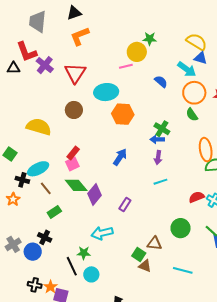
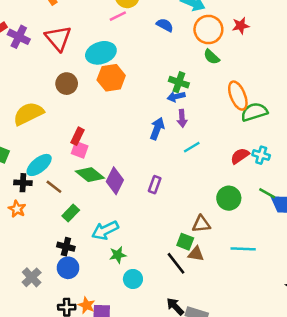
orange hexagon: (123, 114) -> (111, 78), moved
yellow semicircle: (39, 127) -> (28, 114), turned -30
blue arrow: (120, 157) -> (157, 129), moved
pink square: (72, 164) -> (80, 150), turned -32
cyan arrow: (102, 233) -> (105, 230), moved
gray cross: (13, 244) -> (32, 277), moved
blue circle: (33, 252) -> (68, 268), moved
black line: (72, 266) -> (176, 263), moved

